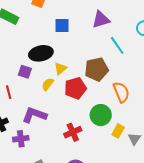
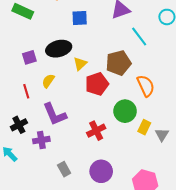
purple square: (25, 72) -> (29, 57), moved, turned -32
yellow semicircle: (48, 84) -> (48, 81), moved
purple L-shape: (34, 115) -> (55, 114), turned -130

